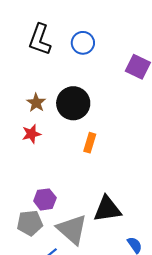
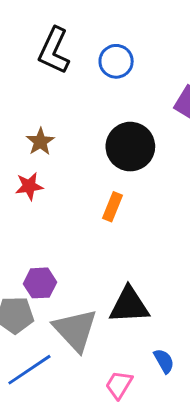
black circle: (73, 103) -> (130, 147), moved

